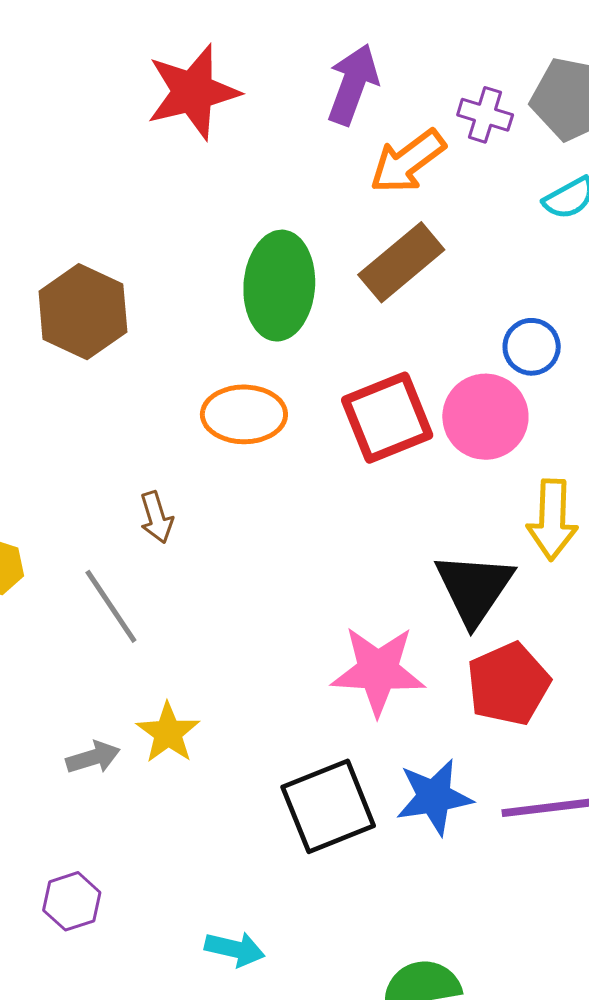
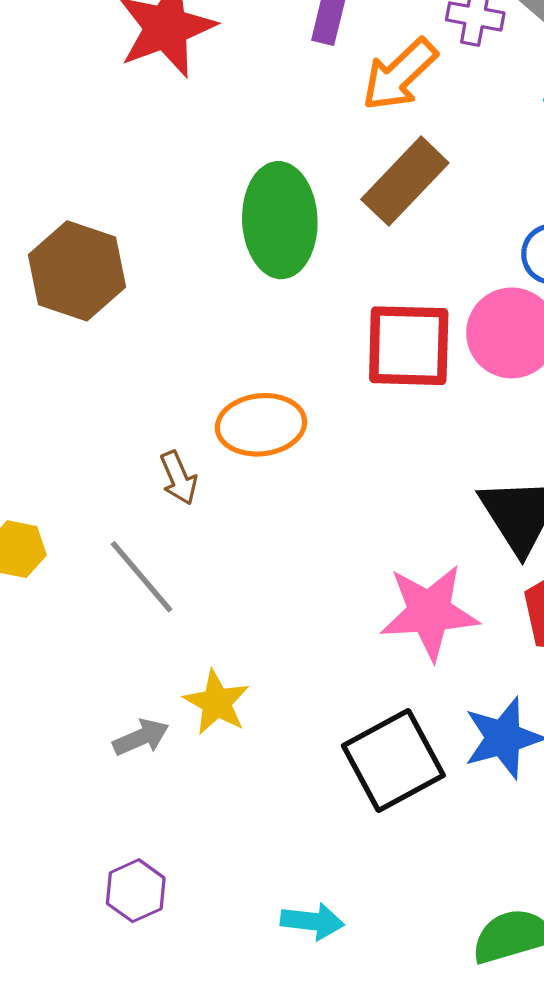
orange ellipse: (244, 414) -> (261, 425), moved
red square: (387, 418) -> (409, 346), turned 30

